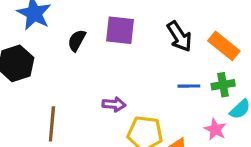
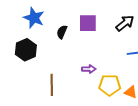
black arrow: (179, 36) -> (125, 23), turned -90

